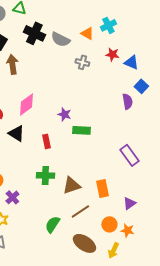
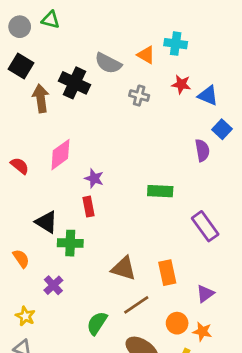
cyan cross: (108, 25) -> (176, 44), turned 35
black cross: (34, 33) -> (74, 83), moved
purple star: (64, 114) -> (94, 178), moved
green rectangle: (81, 130) -> (160, 191), moved
black triangle: (16, 133) -> (46, 222), moved
green cross: (45, 175) -> (70, 243), moved
brown triangle: (71, 185) -> (124, 268), turned 36
purple cross: (12, 197) -> (53, 285), moved

